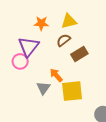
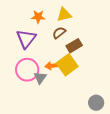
pink circle: (20, 61) -> (27, 70), moved, size x1.5
orange arrow: (56, 75) -> (52, 66), turned -56
yellow square: (72, 91) -> (67, 65), moved, turned -30

